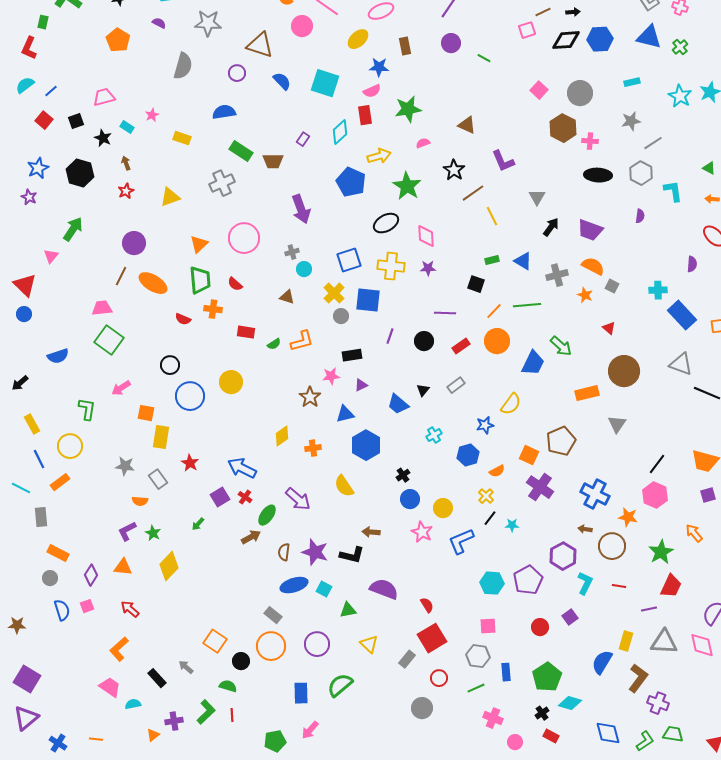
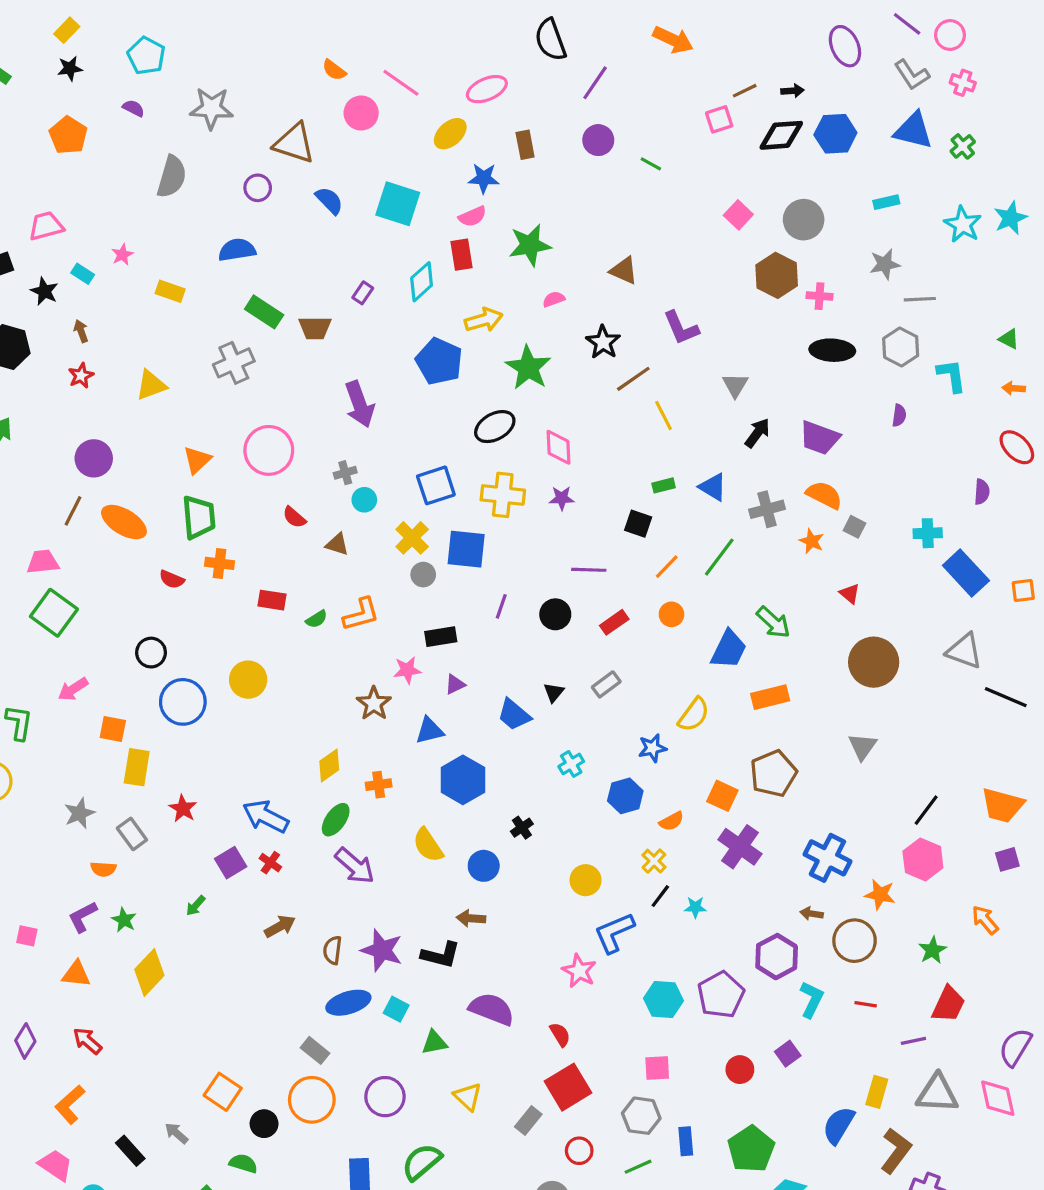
gray line: (653, 143) -> (920, 299), turned 30
red semicircle: (235, 284) -> (294, 517), moved
green line: (527, 305) -> (719, 557), turned -48
orange circle: (497, 341) -> (671, 614), size x0.6
orange rectangle: (587, 393) -> (770, 697), moved
gray star: (125, 466) -> (79, 813), turned -30
blue circle: (410, 499) -> (484, 866), moved
green ellipse: (267, 515) -> (336, 820), moved
pink star: (422, 532) -> (579, 971), moved
green star: (661, 552) -> (933, 950), size x0.7
purple diamond: (91, 575) -> (25, 1041), moved
pink square: (87, 606) -> (27, 936), moved, turned 32

